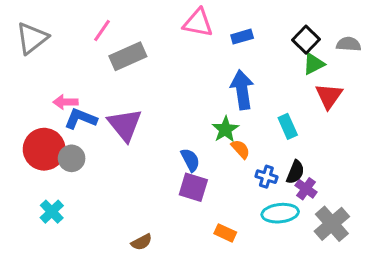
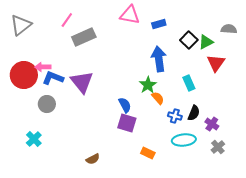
black square: (306, 40) -> (189, 40), moved
red circle: (44, 149) -> (24, 75), moved
purple cross: (306, 189) -> (212, 124), moved
gray cross: (332, 224) -> (218, 147), size x0.6

